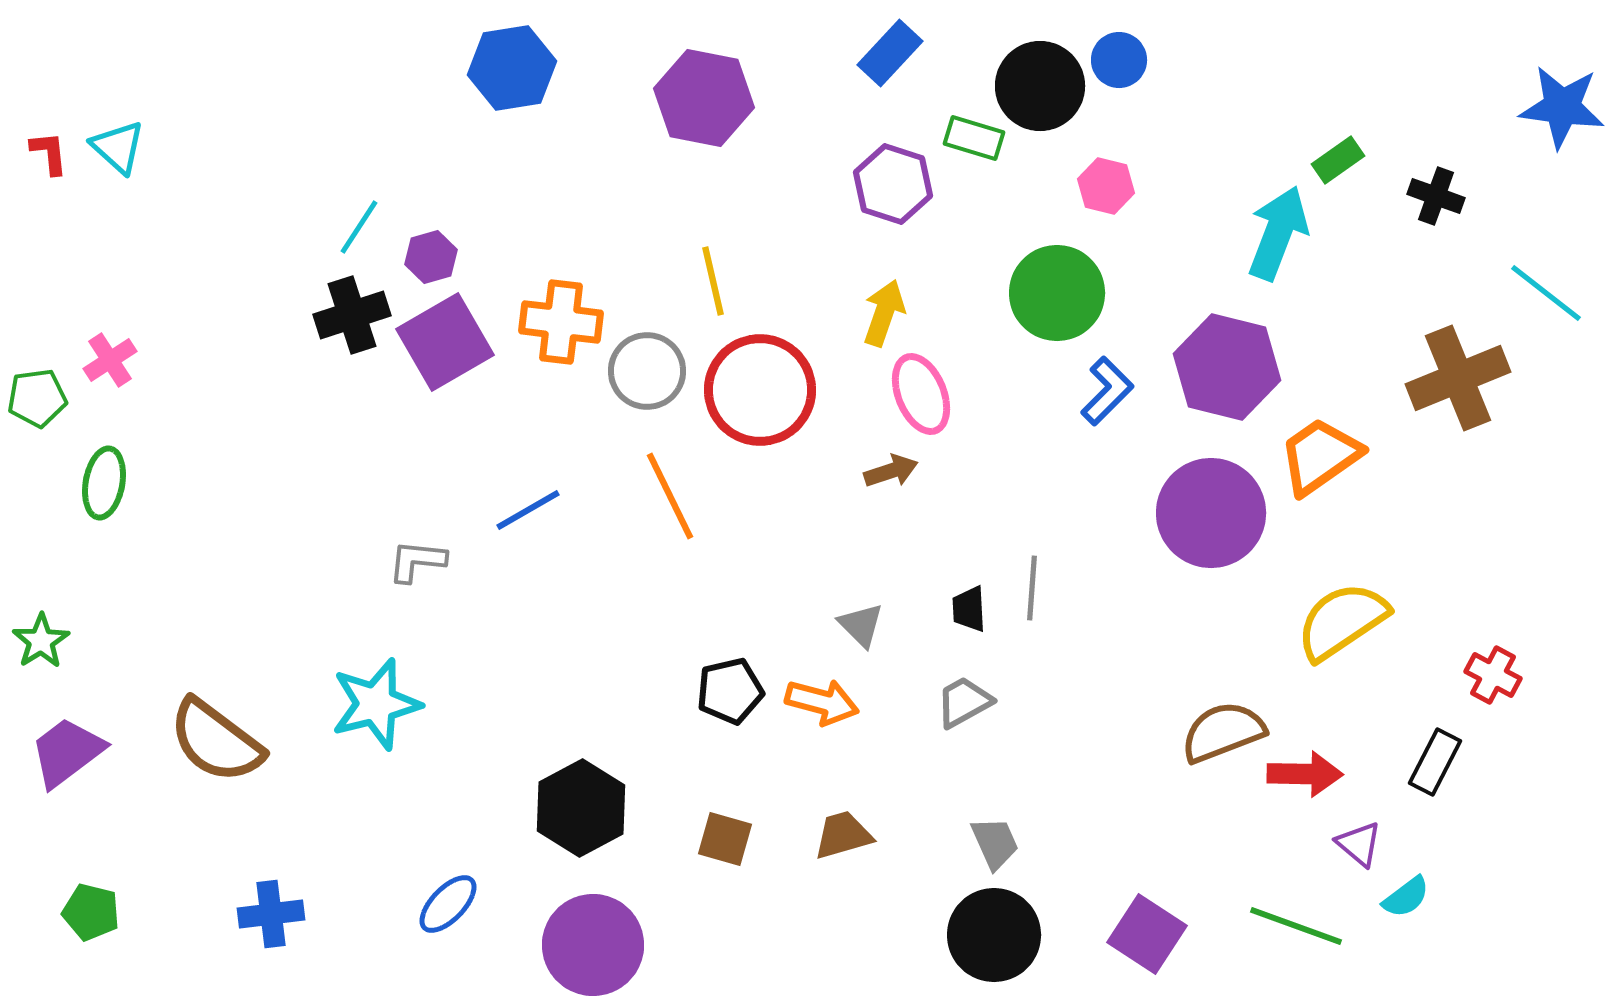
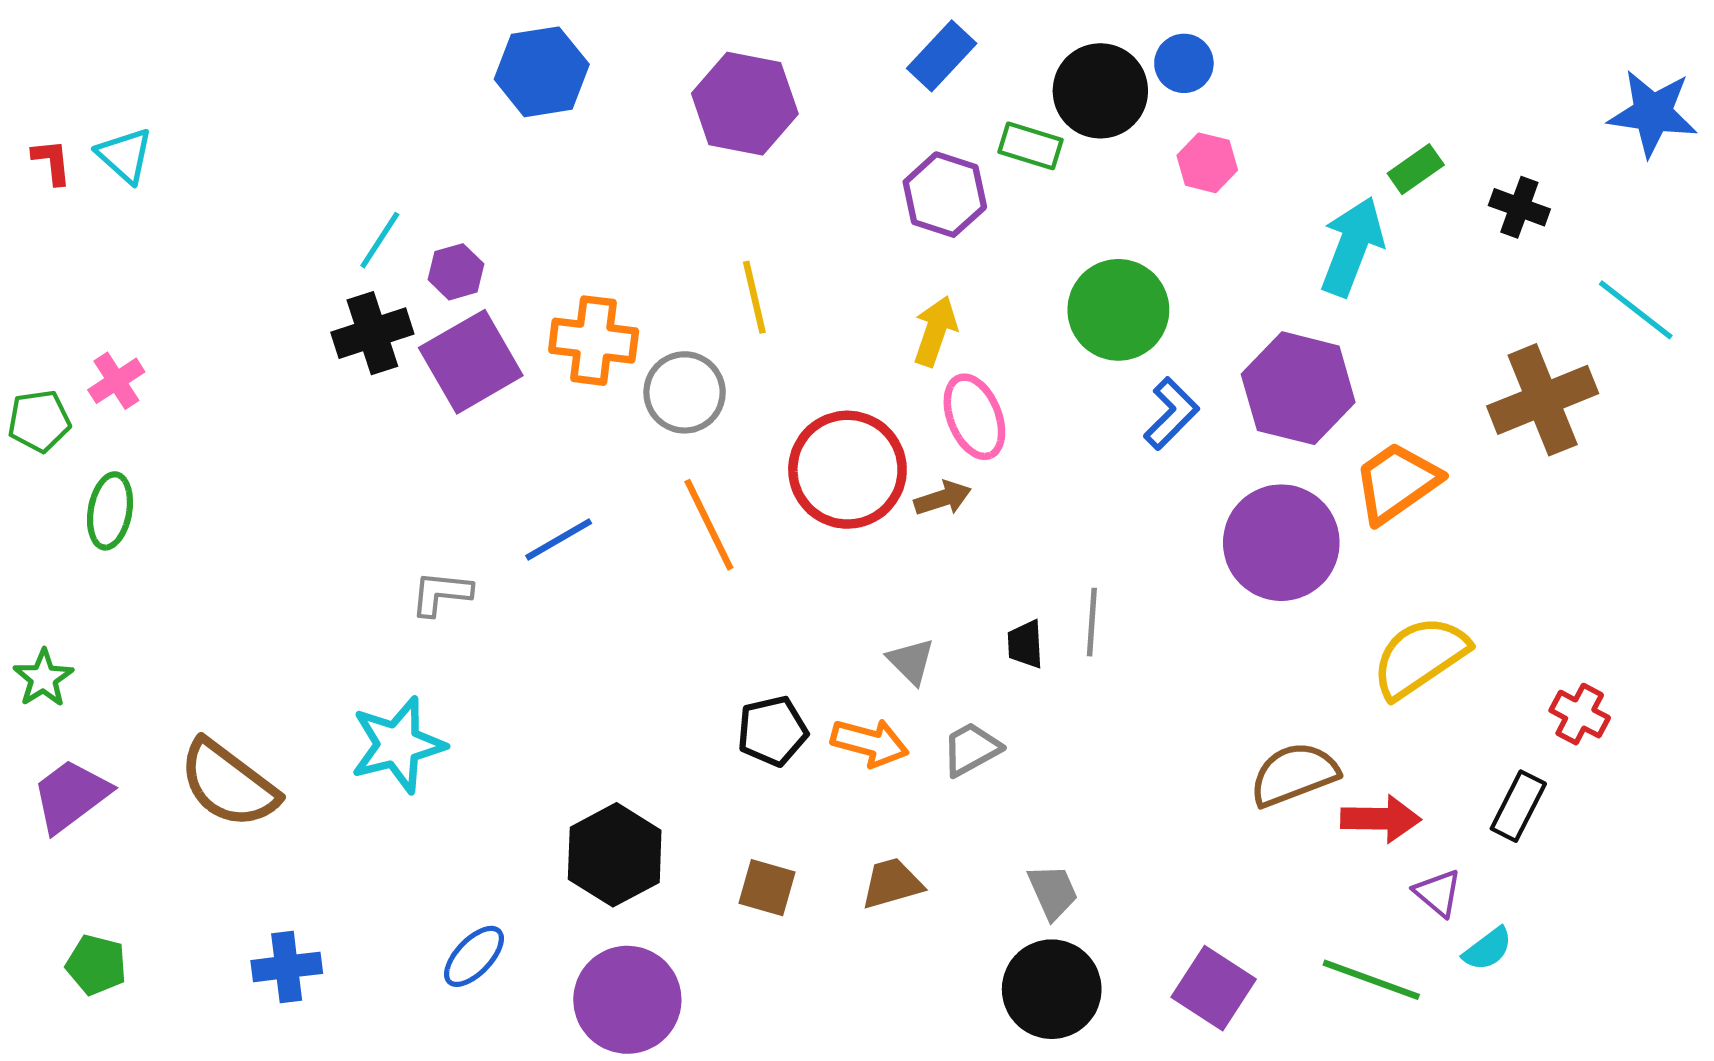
pink hexagon: (1106, 186) -> (1207, 163), moved
red circle: (760, 390) -> (847, 470), moved
gray trapezoid: (964, 702) -> (971, 749), moved

